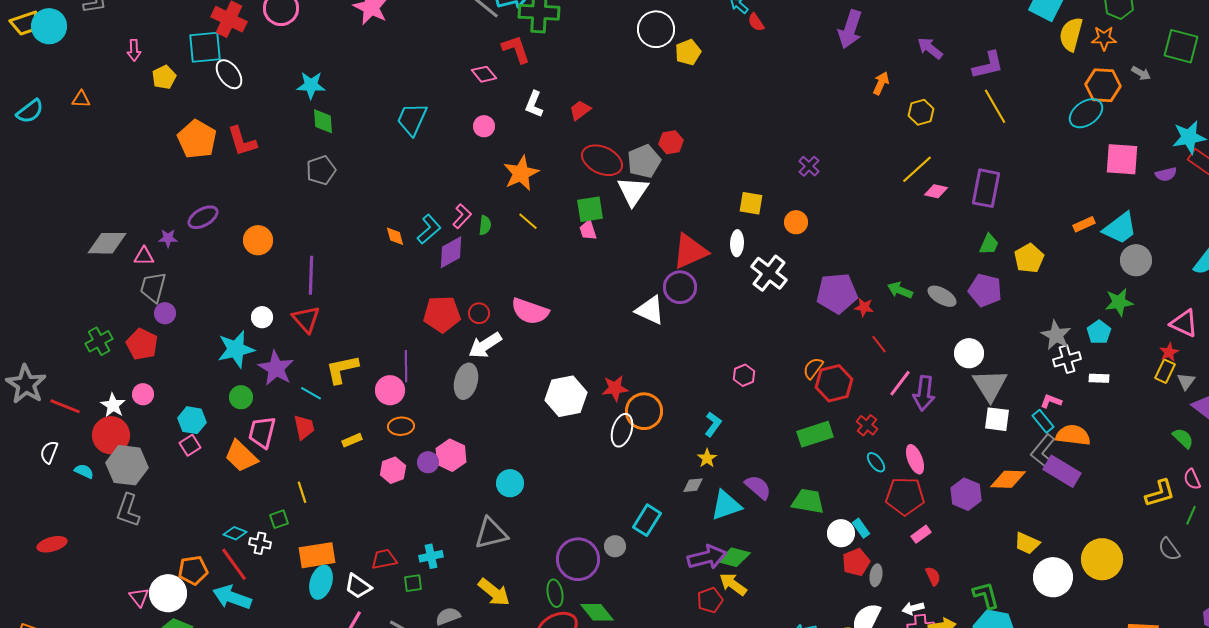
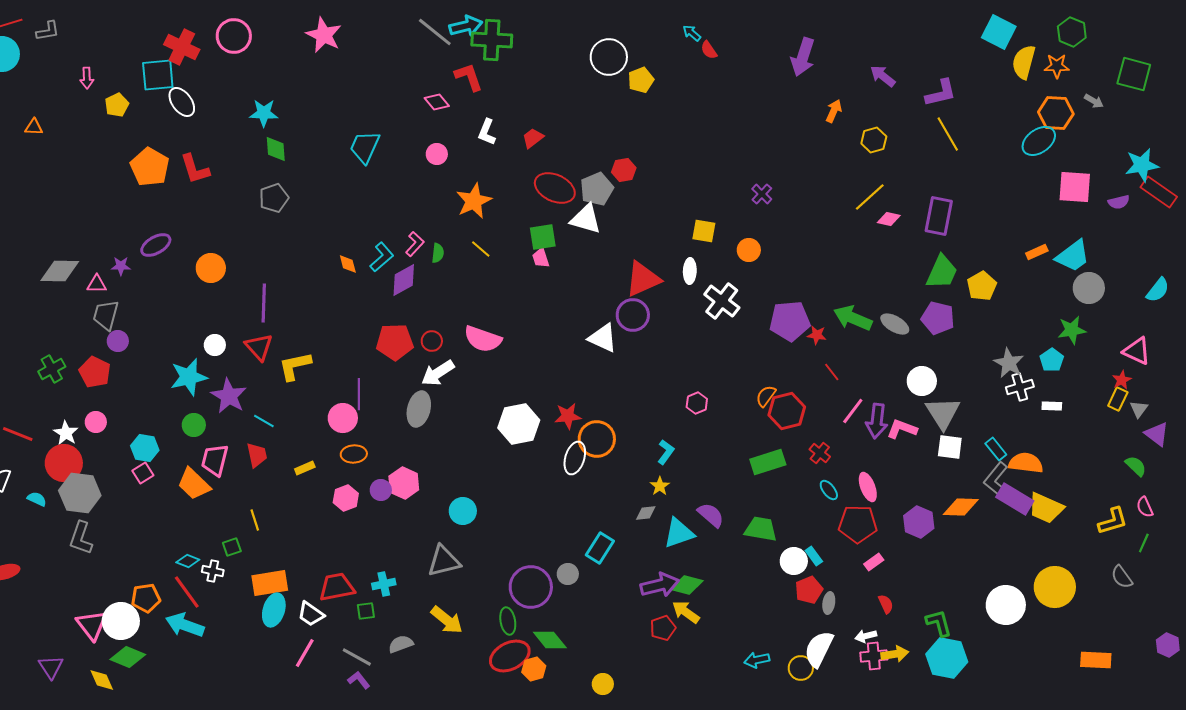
white triangle: (633, 191) -> (586, 219), turned -48
green trapezoid: (989, 244) -> (942, 272), size x1.6
green arrow: (900, 290) -> (853, 318), size x1.5
yellow L-shape: (342, 369) -> (295, 366), moved
pink L-shape: (1051, 401) -> (902, 429), moved, size x1.4
yellow trapezoid: (1027, 543) -> (1046, 508), moved, size x1.4
red trapezoid: (384, 559) -> (337, 587), size x1.4
pink triangle: (139, 597) -> (92, 625), size x1.6

